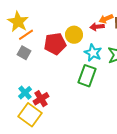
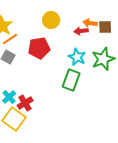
orange arrow: (106, 19) -> (90, 23), turned 32
yellow circle: (74, 35) -> (51, 20), moved

